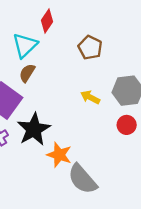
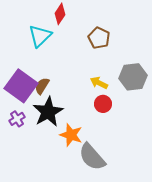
brown semicircle: (27, 73) -> (42, 86), moved
red circle: (127, 125) -> (103, 104), moved

